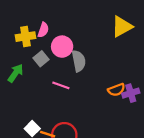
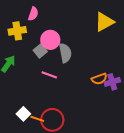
pink semicircle: (43, 30) -> (33, 14), moved
gray square: (41, 59) -> (40, 51), moved

